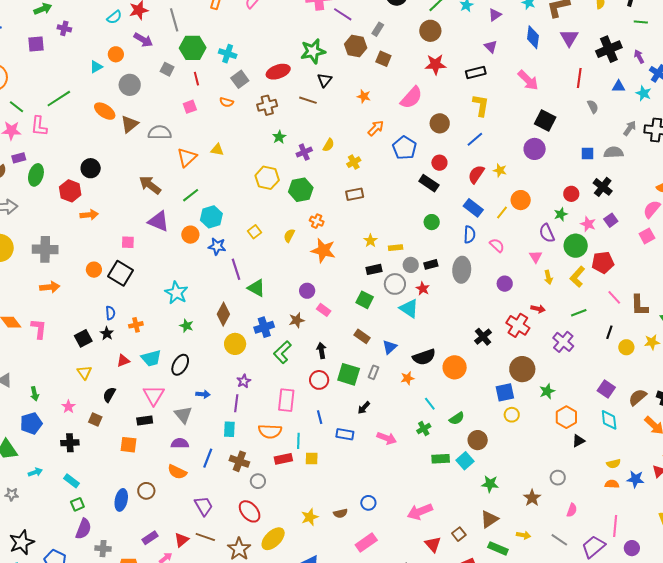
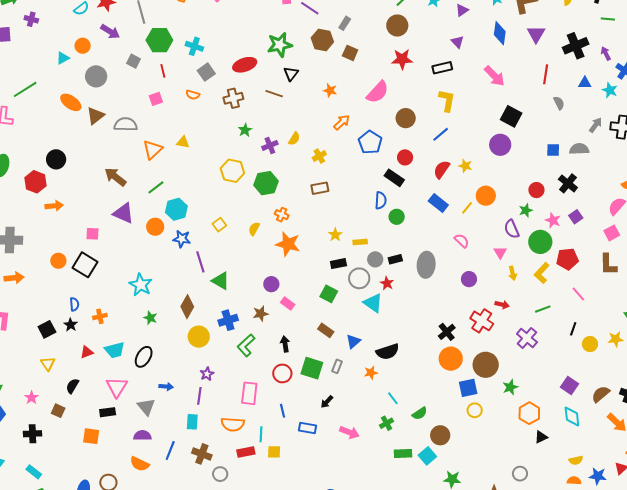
blue semicircle: (469, 235) -> (381, 200), moved
brown L-shape: (639, 305) -> (608, 264), moved
orange circle: (455, 367) -> (451, 359), moved

